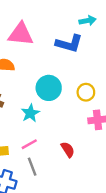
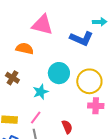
yellow circle: (86, 92) -> (89, 81), size x1.6
pink line: (29, 144) -> (36, 118), turned -32

